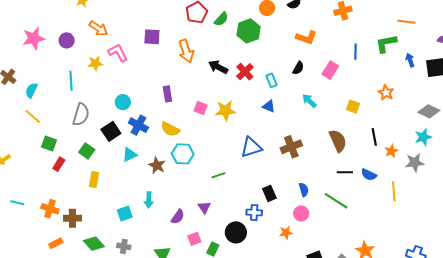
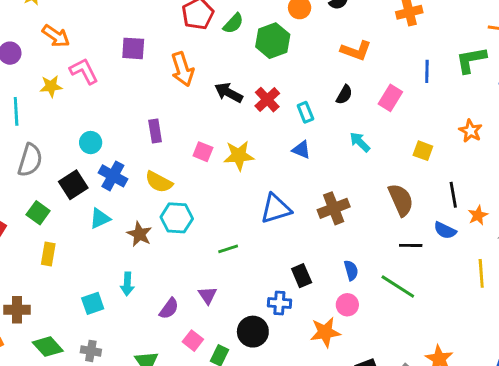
blue semicircle: (369, 175) -> (445, 230), moved
orange star: (286, 233) -> (325, 332), size x1.5
pink square: (194, 239) -> (193, 341), turned -32

